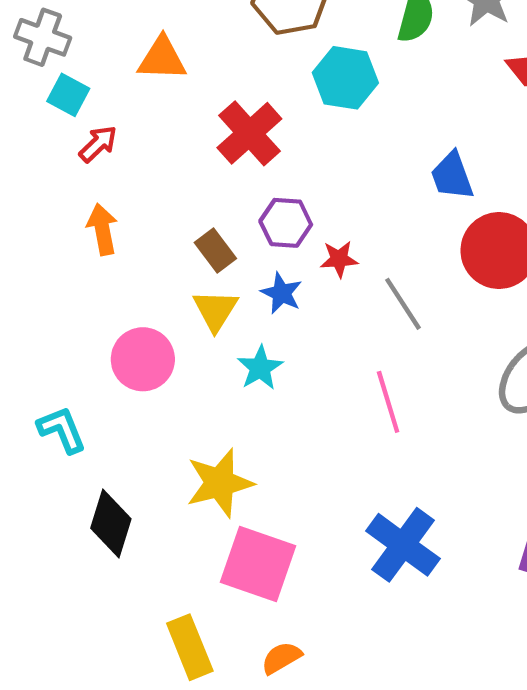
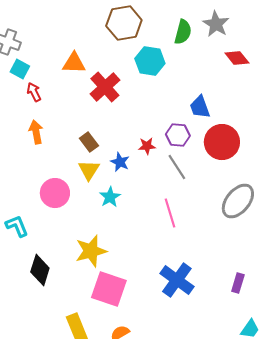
orange triangle: (162, 59) -> (74, 63), moved
red arrow: (98, 144) -> (34, 92), turned -72
purple hexagon: (286, 223) -> (178, 135), moved

